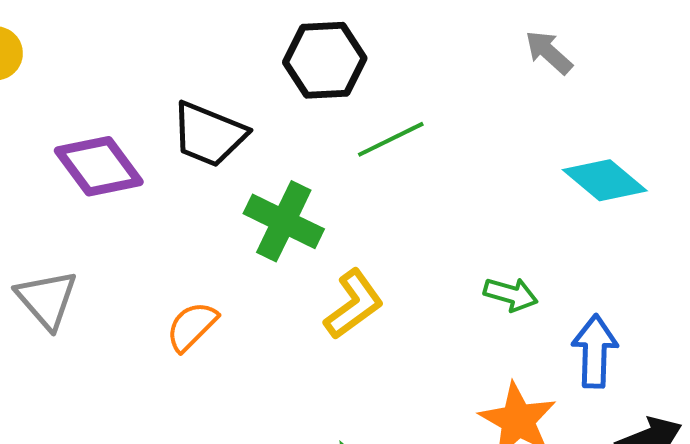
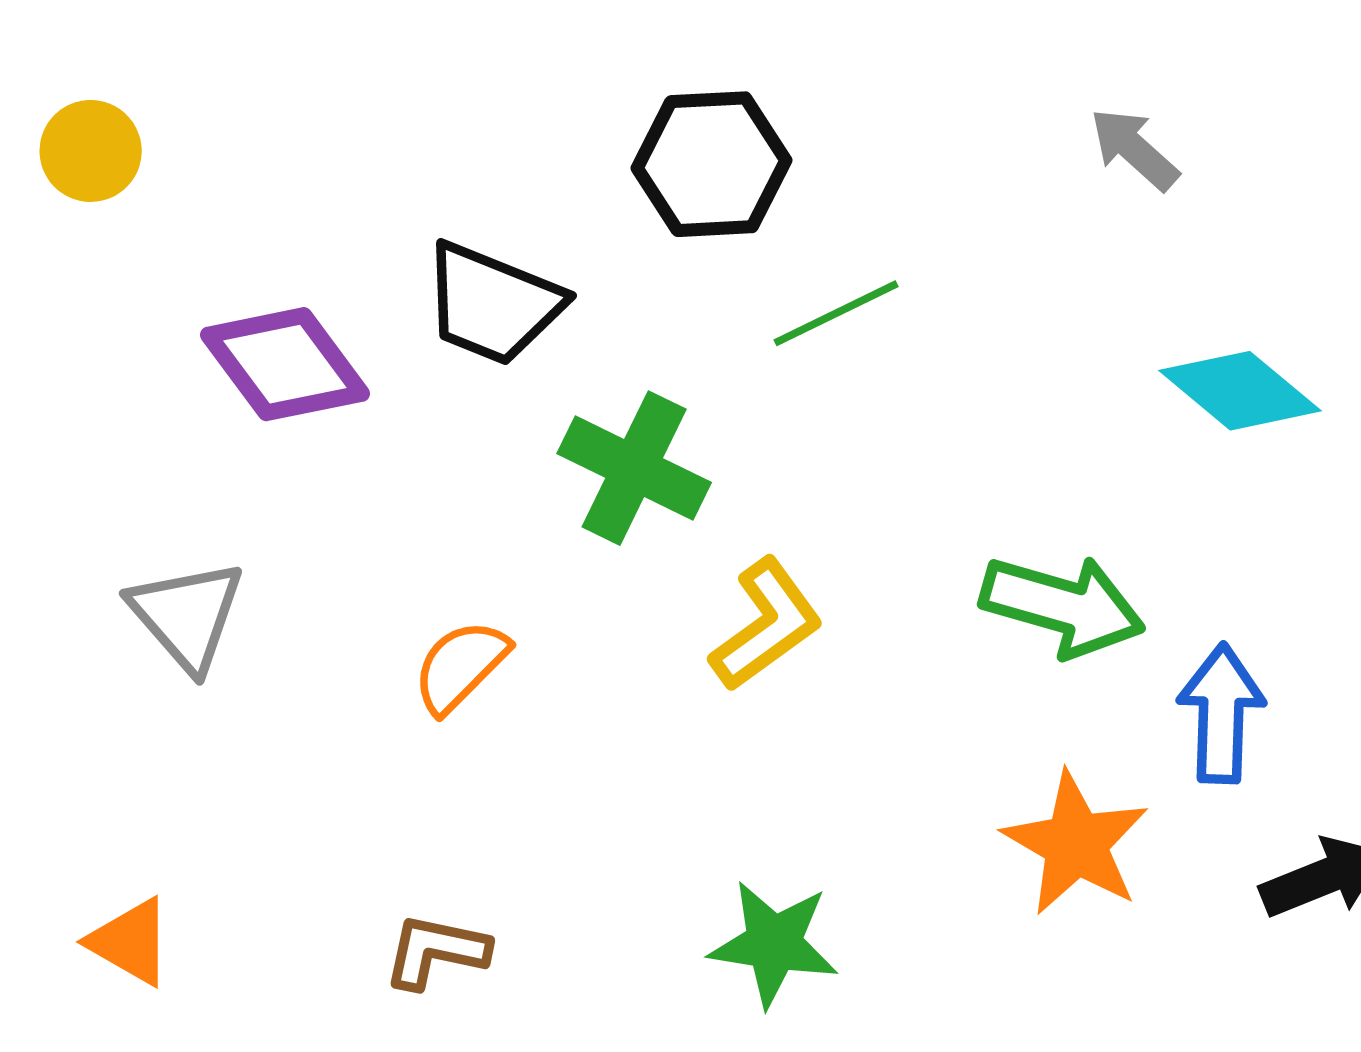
green arrow: (511, 294) -> (1063, 606), size x1.6

